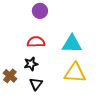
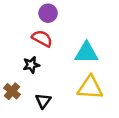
red semicircle: (36, 42) -> (42, 38), moved, turned 30
black star: (31, 64) -> (31, 65), moved

